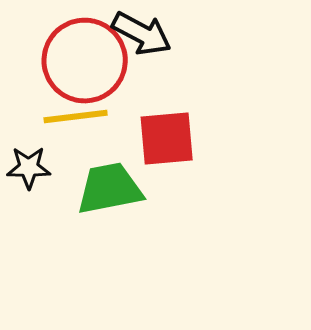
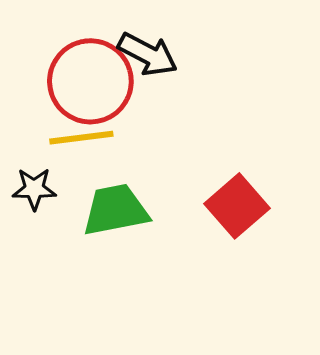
red square: (167, 139) -> (237, 206), moved, turned -36

